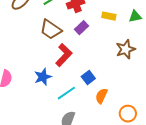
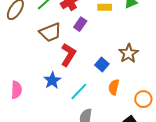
brown trapezoid: (51, 30) -> (50, 32), turned -45
brown star: (126, 49) -> (129, 53), moved
blue square: (88, 77) -> (102, 64), moved

